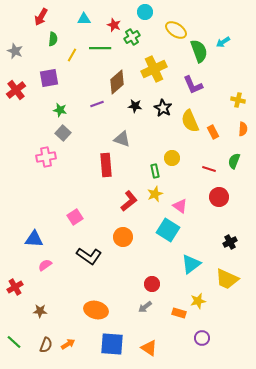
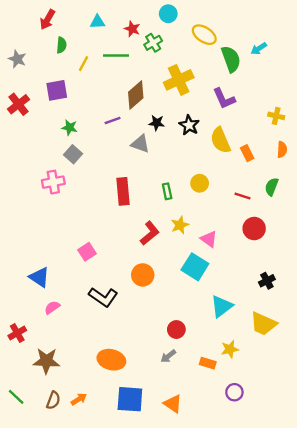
gray triangle: (122, 139) -> (140, 144), moved
green rectangle: (155, 171) -> (167, 191), moved
blue triangle: (34, 239) -> (39, 277), turned 30
brown star: (40, 311) -> (46, 361), size x1.6

